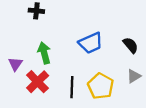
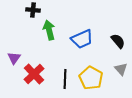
green arrow: (44, 53) -> (49, 30), moved
gray triangle: (134, 76) -> (121, 69), turned -40

